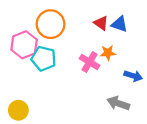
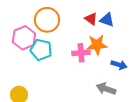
orange star: (108, 53) -> (97, 45), size x1.5
pink cross: (90, 62) -> (81, 53), turned -36

